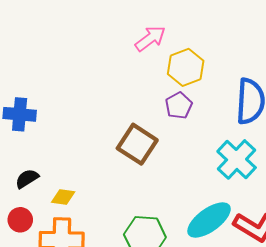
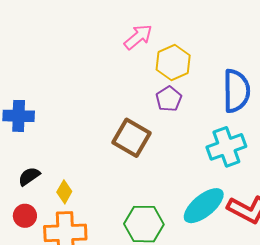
cyan cross: (237, 159) -> (226, 147), turned 30
yellow diamond: (63, 197) -> (64, 192), turned -65

